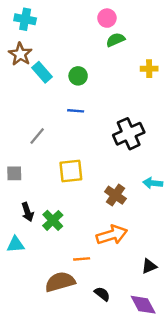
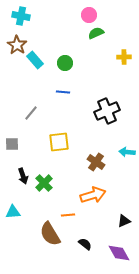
cyan triangle: (15, 244) -> (13, 212), moved
brown semicircle: (60, 282) -> (50, 234), turned -105

